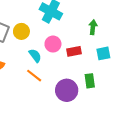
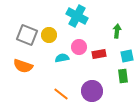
cyan semicircle: (35, 56) -> (62, 58), turned -64
orange line: (34, 76) -> (61, 94), moved
green rectangle: (90, 81) -> (123, 76), moved

